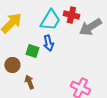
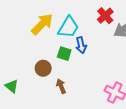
red cross: (71, 15) -> (105, 16), turned 35
cyan trapezoid: (50, 20) -> (68, 27), moved

